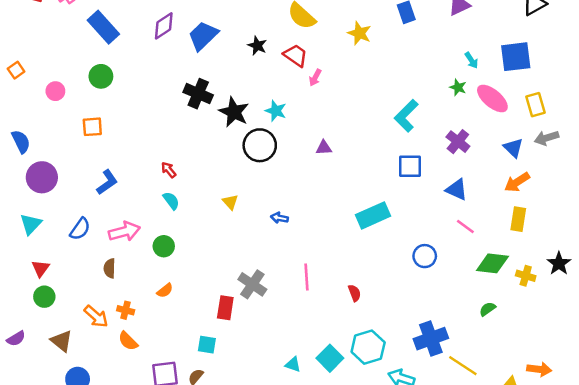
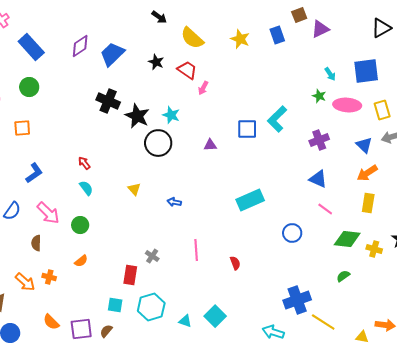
yellow star: (359, 33) -> (240, 39), moved
pink ellipse: (492, 98) -> (347, 105), turned -36
purple cross: (458, 142) -> (319, 140), turned 30
blue square: (410, 166) -> (247, 129), moved
pink arrow: (124, 231) -> (48, 213), turned 60
gray cross: (252, 284) -> (152, 256), size x0.6
orange semicircle: (128, 341) -> (51, 322), moved
cyan hexagon: (368, 347) -> (151, 307), moved

